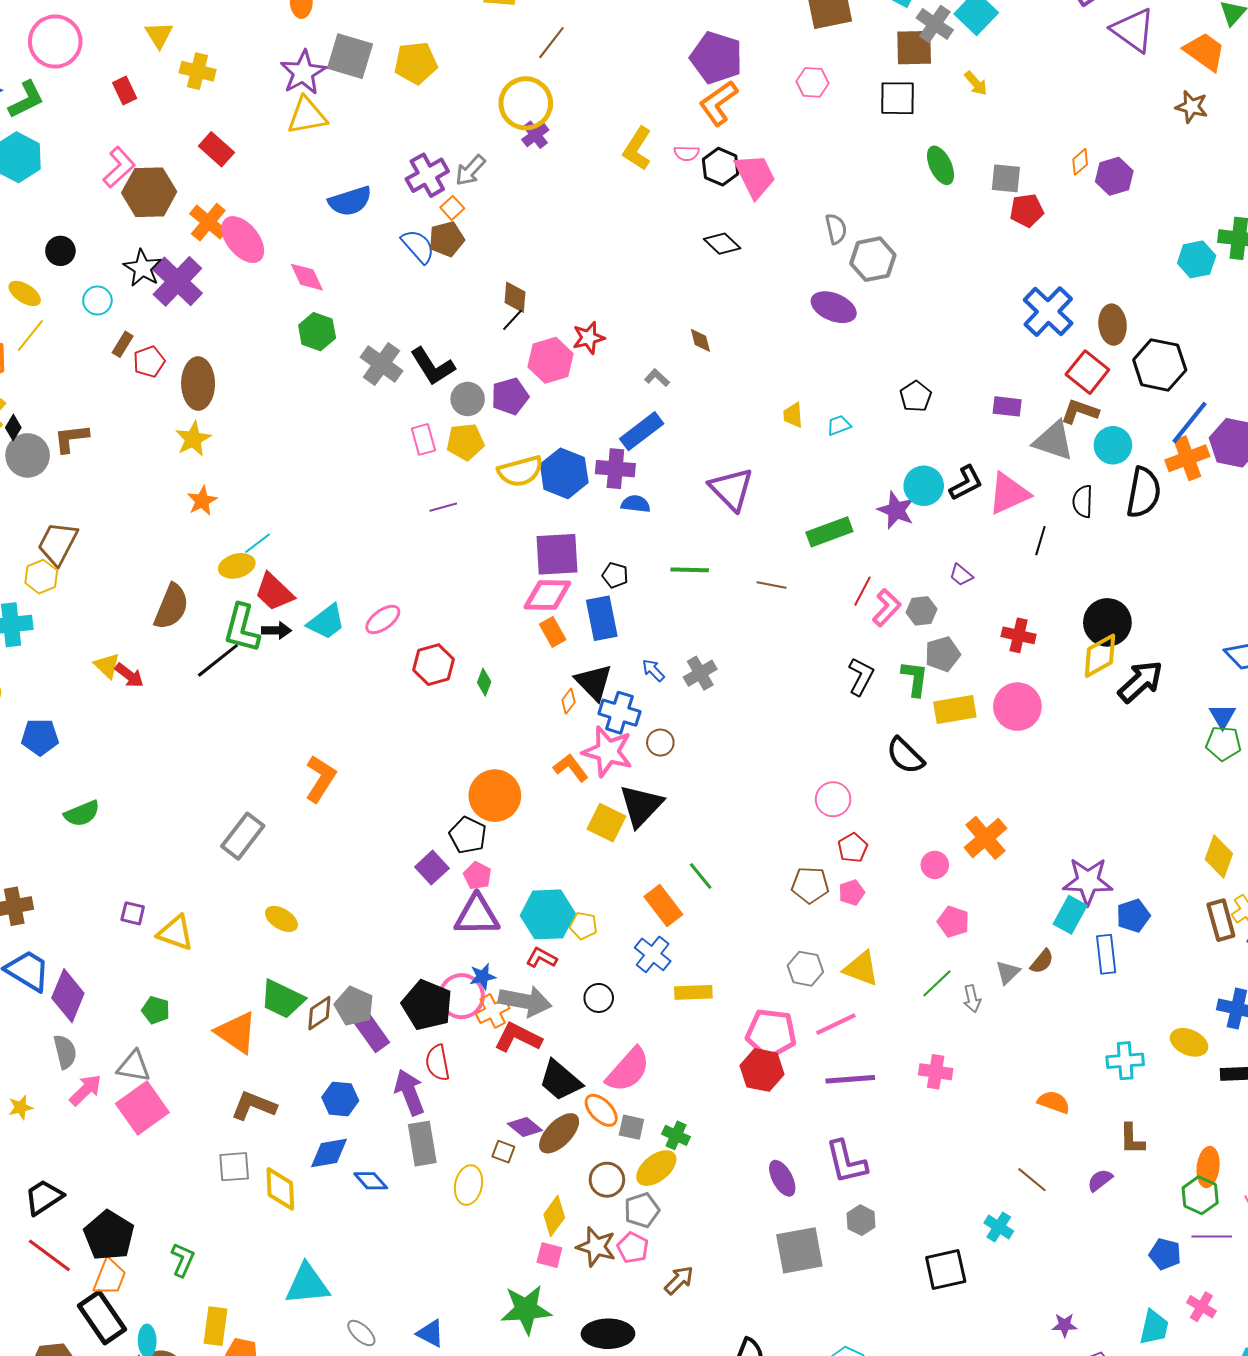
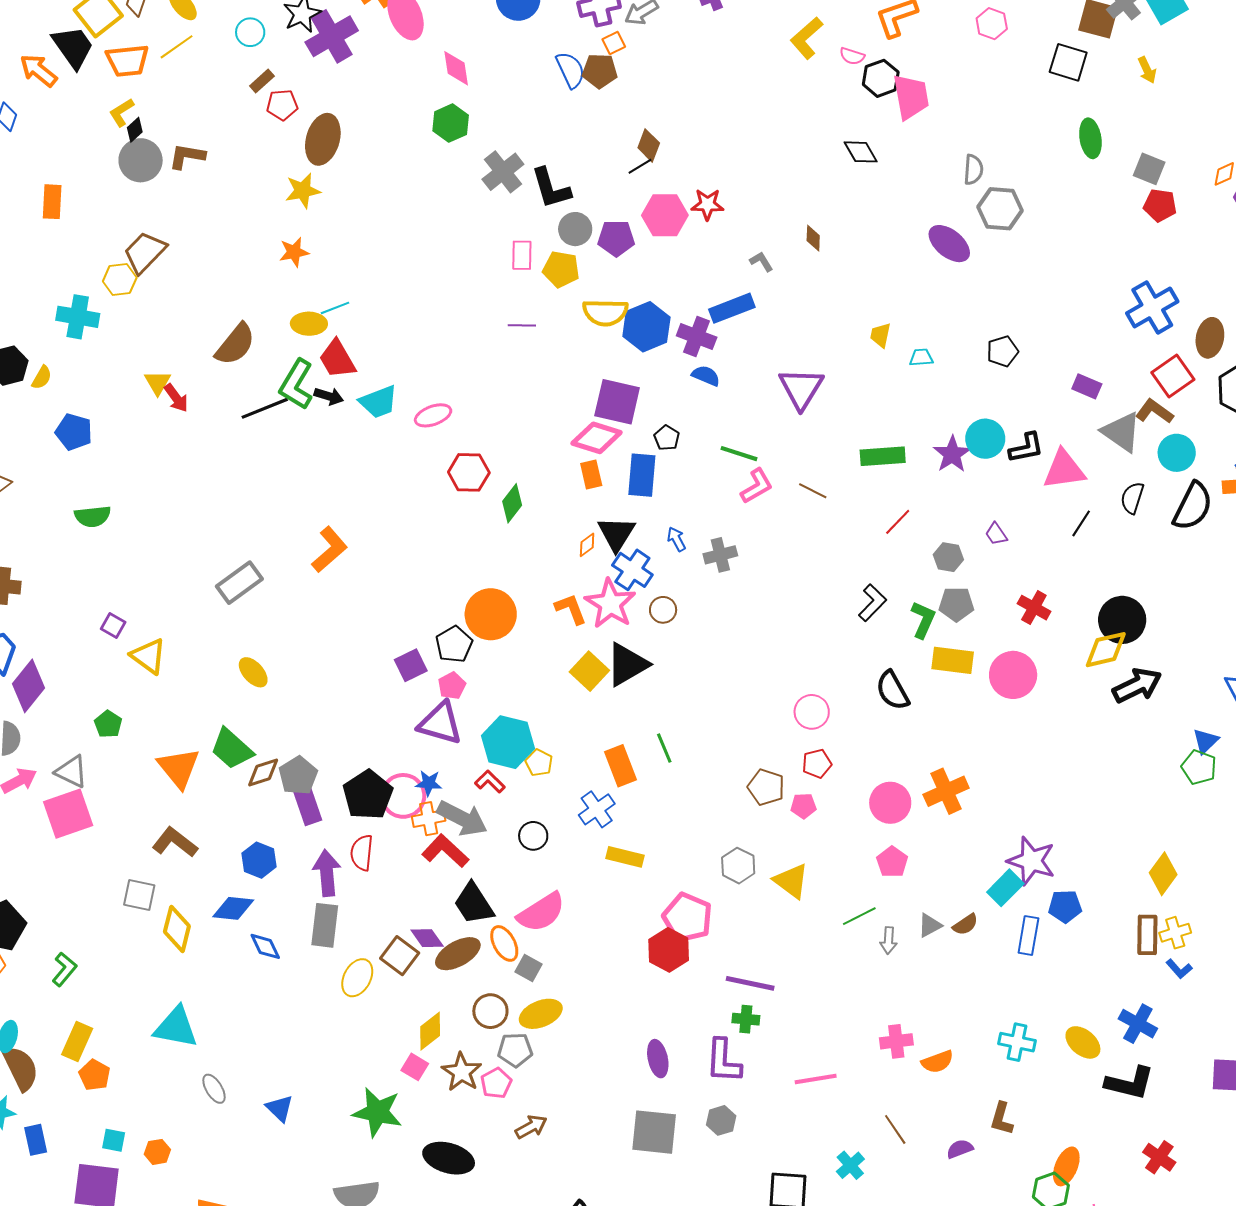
pink L-shape: (887, 608) -> (757, 486), moved
green diamond: (484, 682) -> (512, 503), size x1.4
pink circle: (935, 865) -> (890, 803), size x1.5
pink line: (836, 1024) -> (816, 1079), moved
pink cross: (936, 1072) -> (896, 1041), moved, turned -32
orange semicircle: (1054, 1102) -> (937, 1062), turned 124
green cross: (676, 1135) -> (746, 1019), moved, turned -36
brown square: (503, 1152) -> (400, 956), size x1.6

